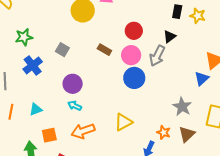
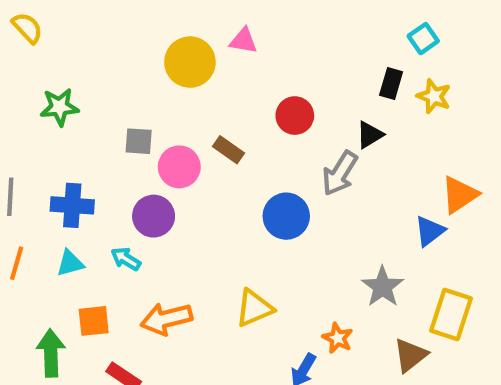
gray square: (62, 50) -> (139, 141), turned -32
pink circle: (131, 55) -> (179, 167), moved
blue cross: (33, 65) -> (72, 205), moved, turned 36
cyan arrow: (75, 106) -> (126, 259), moved
brown triangle: (187, 134) -> (410, 355), moved

